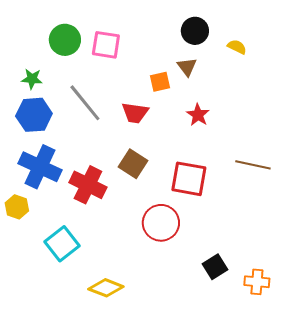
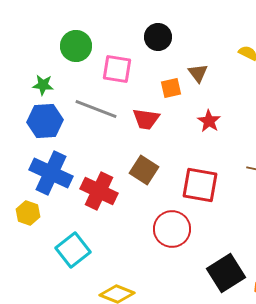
black circle: (195, 31) -> (158, 37), moved
pink square: (106, 45) -> (117, 69), moved
gray line: (85, 103) -> (96, 109), turned -30
black square: (215, 267) -> (226, 273), size x1.5

